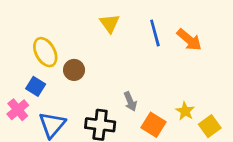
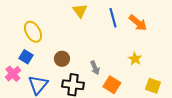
brown circle: (74, 70) -> (62, 59), moved
yellow star: (185, 111) -> (135, 59), moved
yellow square: (210, 126) -> (153, 86), turned -35

